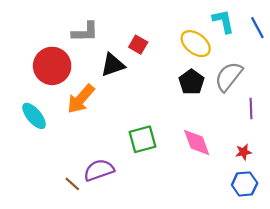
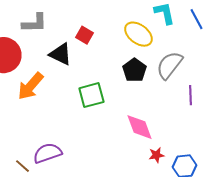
black triangle: (113, 65) -> (60, 54), turned 45
green square: (142, 139) -> (91, 95), moved
red star: (243, 152) -> (156, 155), moved

